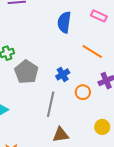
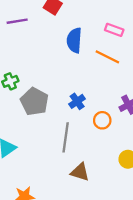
orange line: (92, 51) -> (107, 57), moved
brown triangle: (61, 135) -> (80, 172), turned 30

